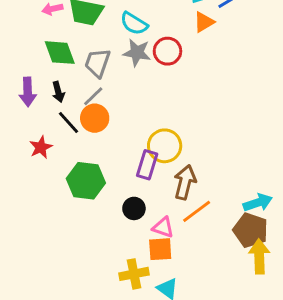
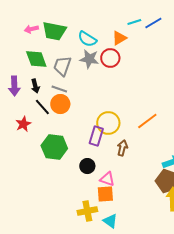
orange triangle: (204, 22) -> (119, 38), moved
gray line: (93, 96) -> (59, 89), turned 63
brown arrow: (185, 182) -> (122, 148), size x0.7
orange line: (197, 211) -> (147, 121), moved

